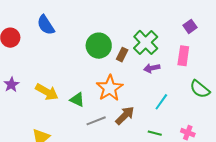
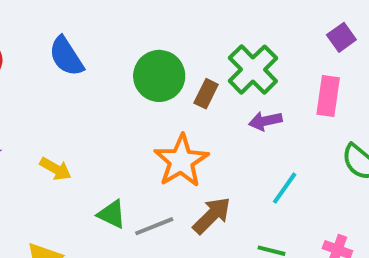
blue semicircle: (46, 25) -> (66, 56), moved
yellow arrow: (47, 92) -> (56, 169), size x0.7
green triangle: (77, 100) -> (112, 214), moved

